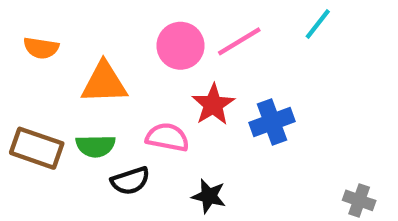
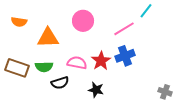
pink line: (239, 41) -> (124, 29), moved
red star: (213, 105) -> (101, 61), moved

